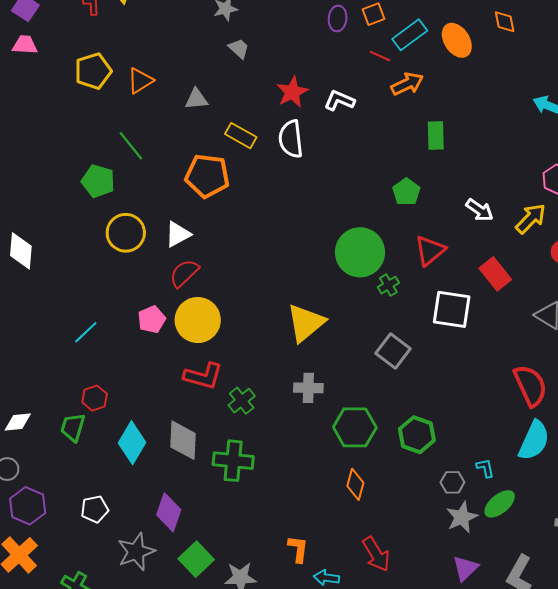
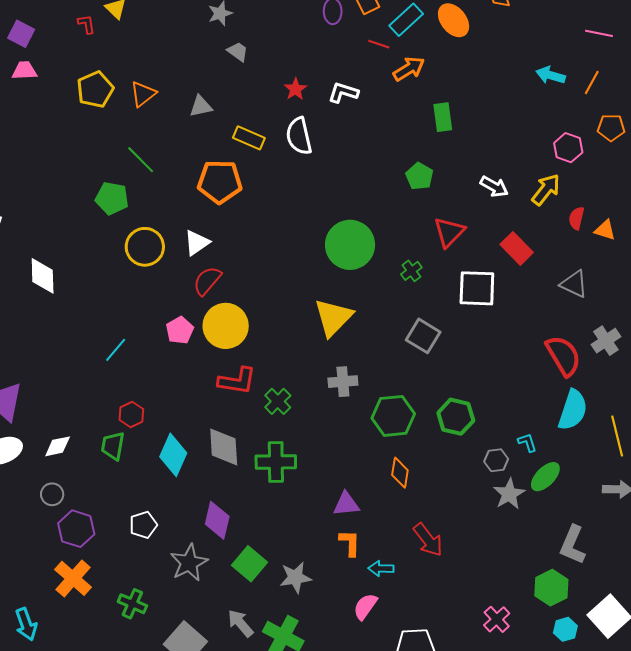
red star: (292, 92) -> (295, 89), size x0.7
green circle: (360, 252) -> (350, 245), moved
purple triangle: (465, 568) -> (346, 504), moved, turned 44

